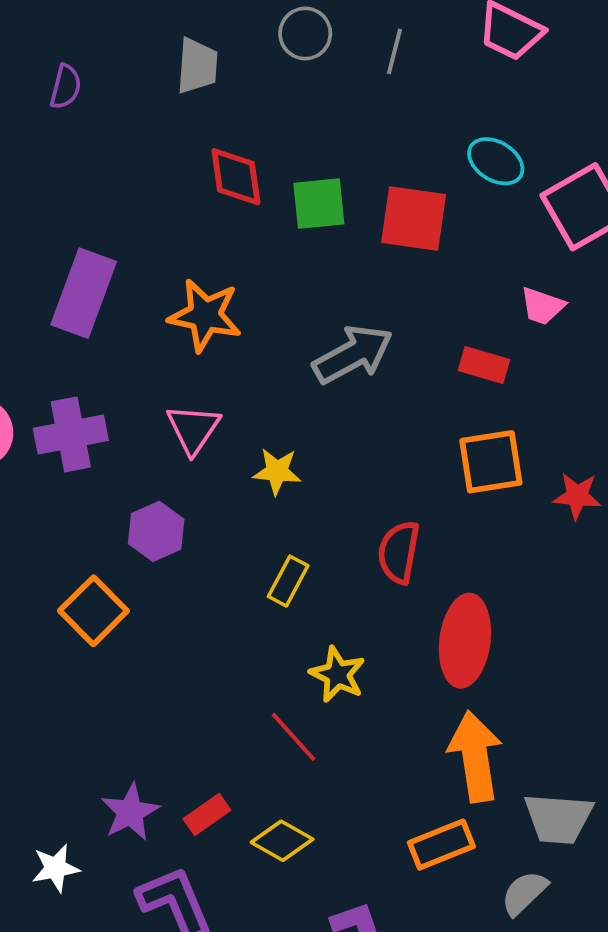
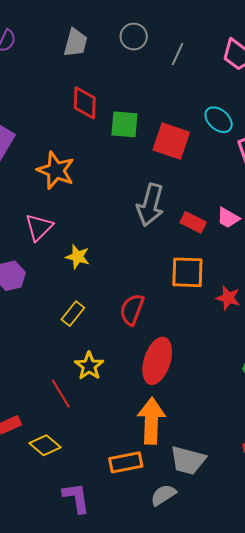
pink trapezoid: (542, 306) -> (228, 218), moved
gray arrow: (353, 354) -> (150, 205), moved, turned 123

